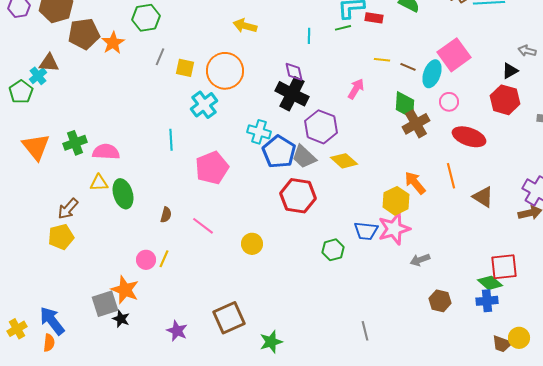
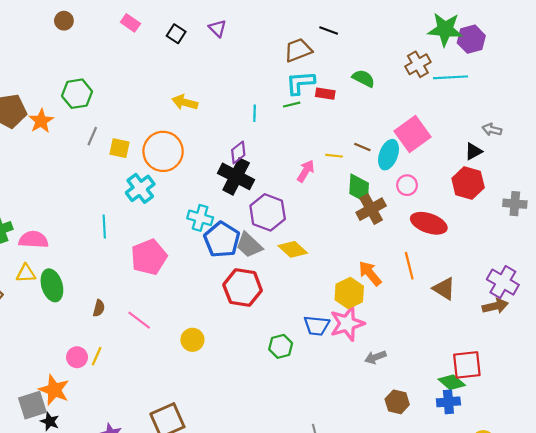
yellow line: (382, 60) -> (334, 156), moved
purple diamond: (294, 72) -> (238, 152), turned 65

